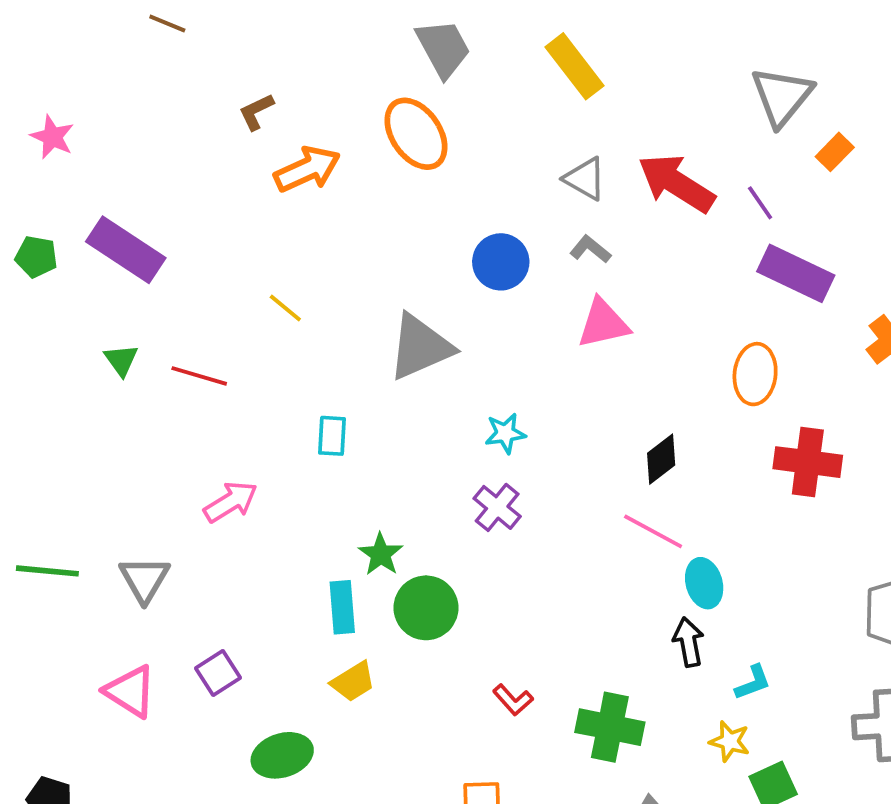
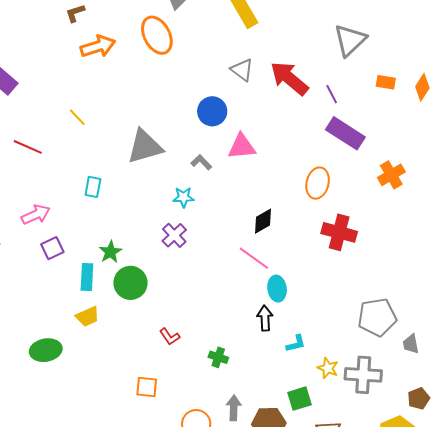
orange rectangle: (835, 152) -> (386, 82), moved, turned 48
gray L-shape: (590, 249) -> (201, 162), moved
blue circle: (501, 262) -> (212, 111), moved
purple square: (218, 673) -> (52, 248), moved
green cross: (610, 727) -> (218, 357), size x0.6
yellow star: (730, 741) -> (328, 368), moved

